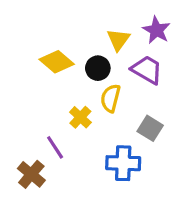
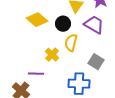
purple line: (55, 147) -> (36, 74), turned -56

